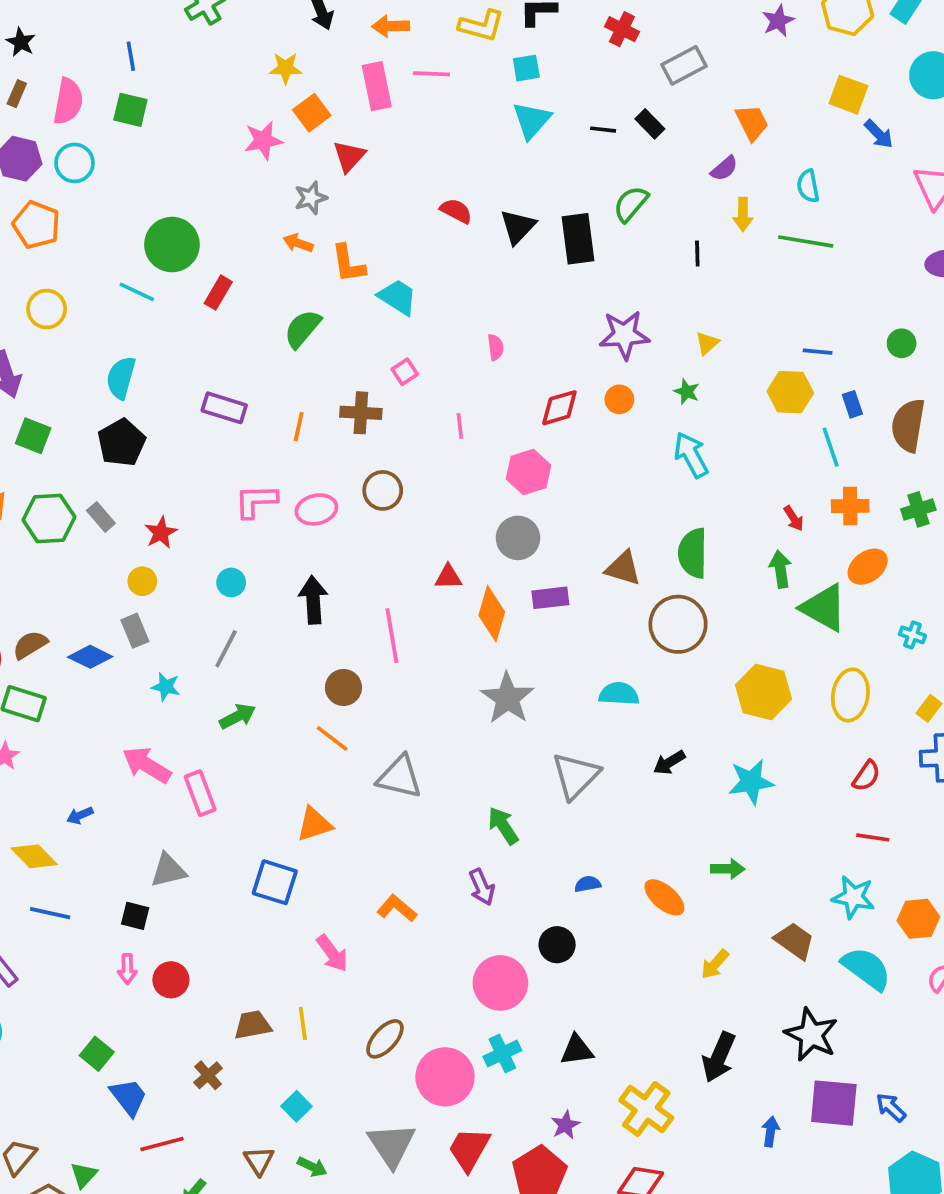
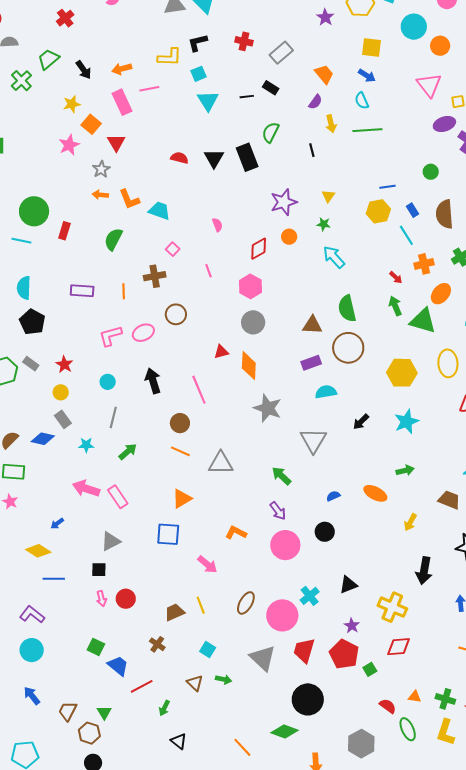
blue arrow: (879, 134) -> (367, 76), moved
purple rectangle: (550, 598) -> (311, 363), moved
pink circle: (500, 983) -> (285, 545), moved

